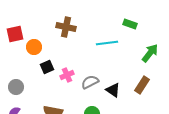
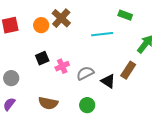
brown cross: (66, 27) -> (61, 18), turned 30
orange circle: (34, 47) -> (41, 25), moved
brown rectangle: (142, 85) -> (128, 70), moved

